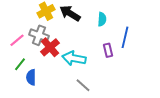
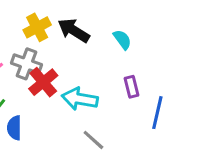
cyan semicircle: (102, 19) -> (122, 40), turned -40
blue line: (125, 37) -> (157, 113), moved

